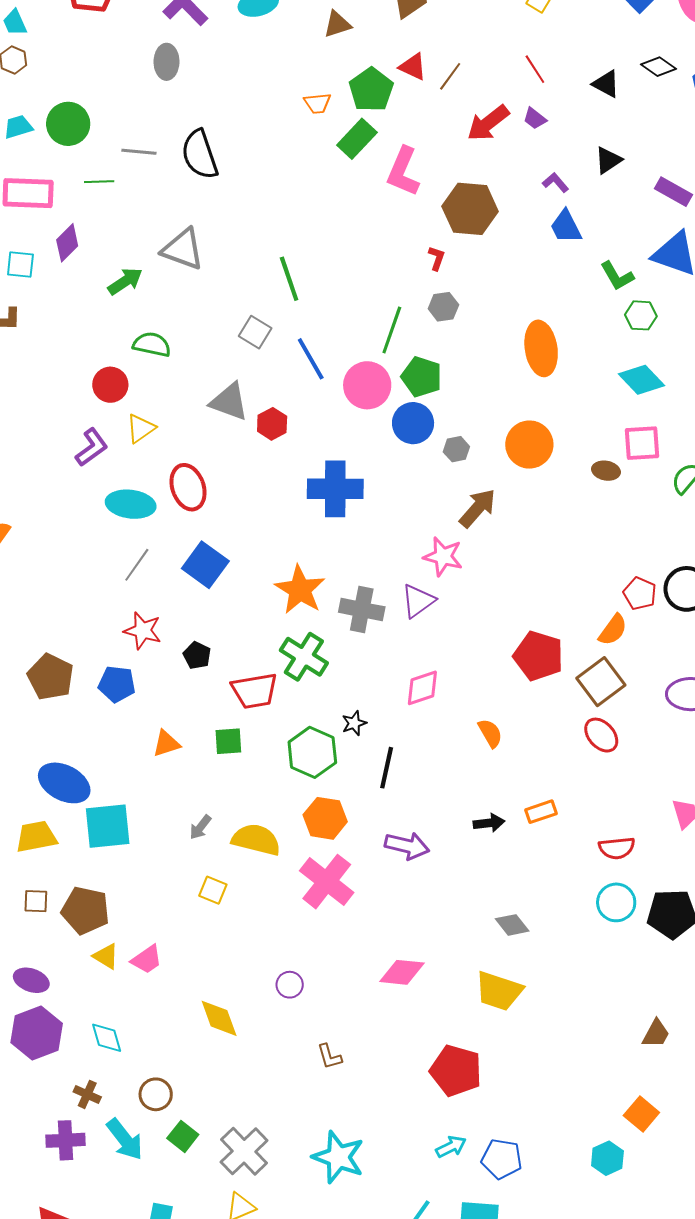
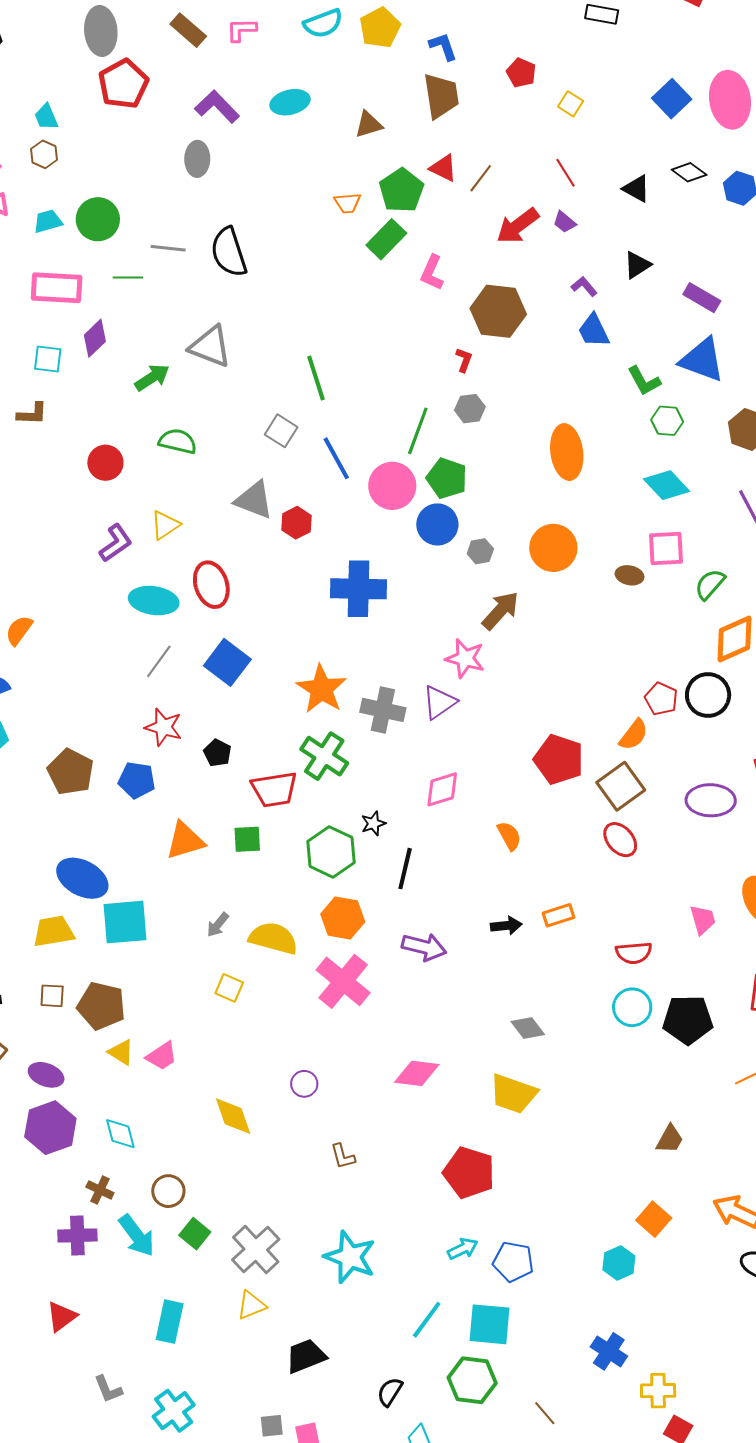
pink L-shape: (403, 172) -> (432, 273), size x0.7
red circle: (110, 385) -> (105, 463), moved
orange triangle: (166, 744) -> (185, 841), size x1.4

